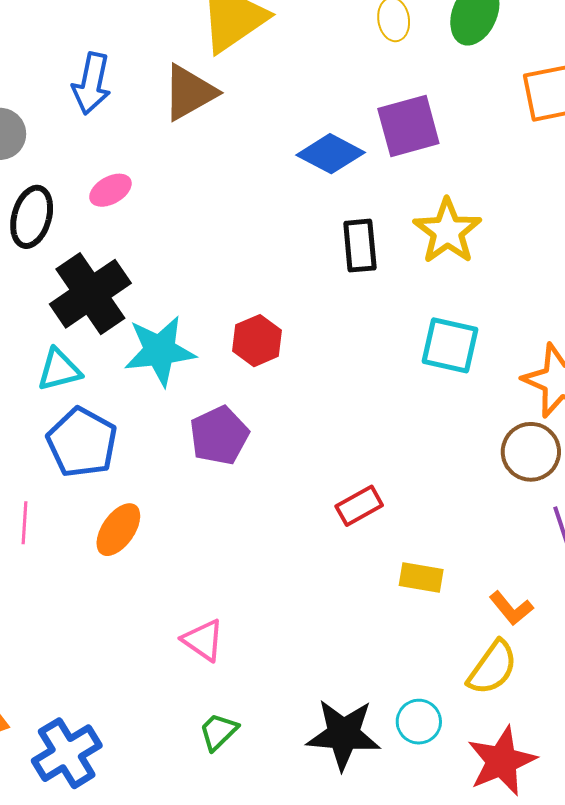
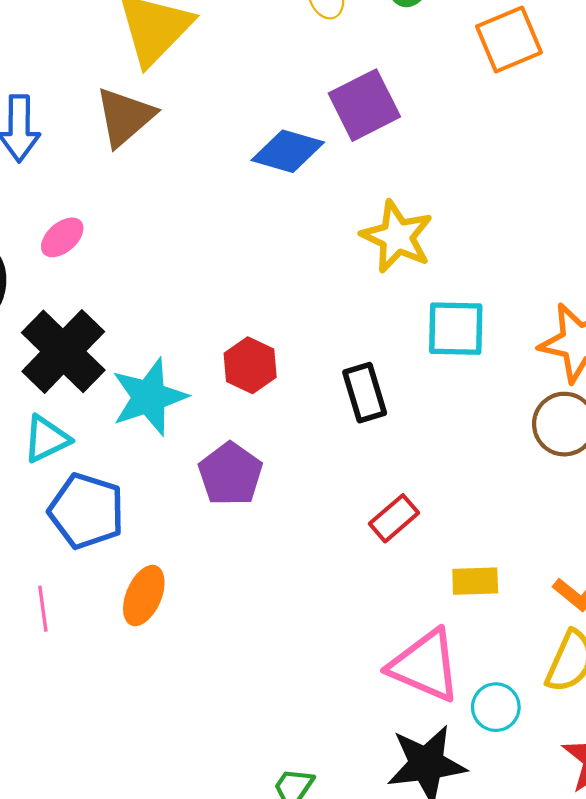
yellow star: (447, 231) -> (397, 237), moved
black rectangle: (360, 246) -> (365, 393), moved
pink triangle: (203, 640) -> (425, 666), moved, size x1.6
cyan circle: (419, 722) -> (496, 707), moved

